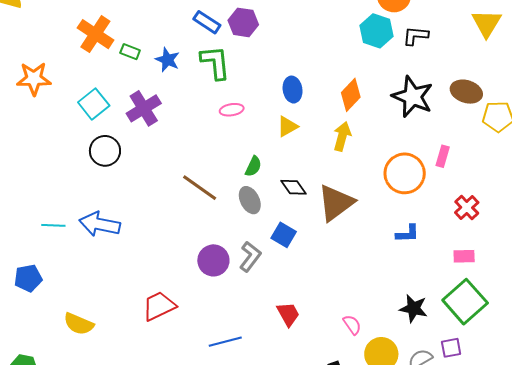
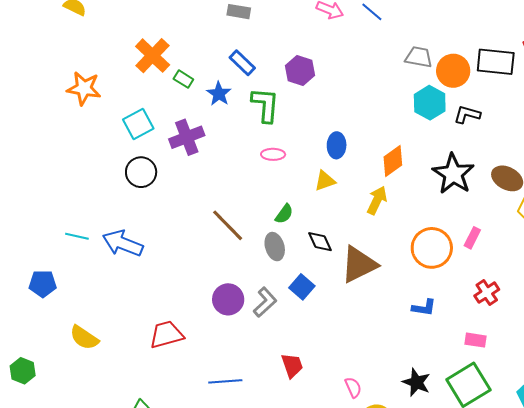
blue rectangle: (207, 22) -> (242, 63), moved

